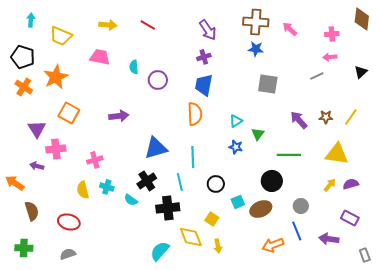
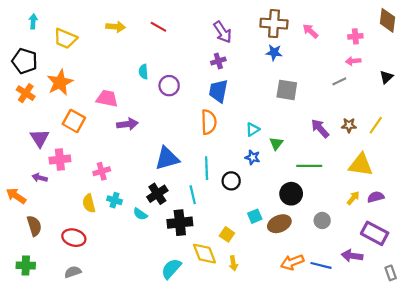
pink trapezoid: (100, 57) -> (107, 98), moved
black circle: (216, 184) -> (231, 181), moved
purple rectangle: (350, 218) -> (375, 233), size x1.4
blue line: (297, 231) -> (321, 265), moved, turned -54

